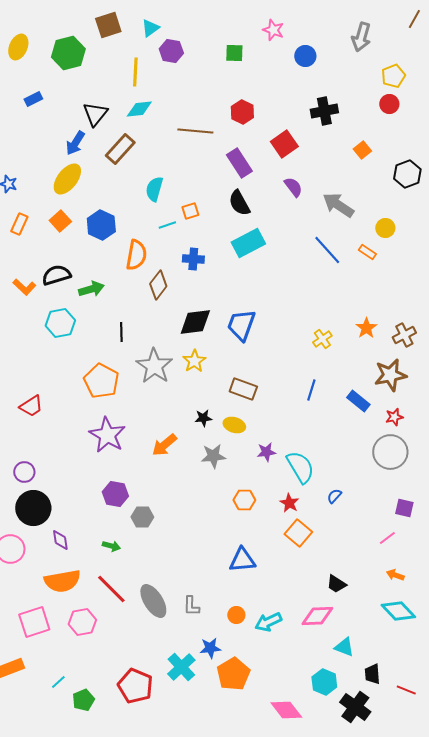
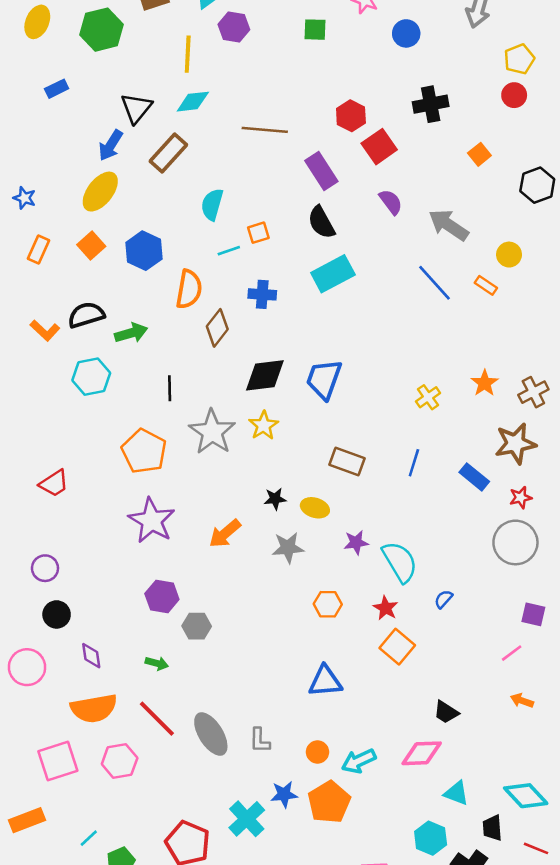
red hexagon: (242, 112) -> (351, 116), moved
brown rectangle: (243, 389) -> (347, 461), moved
black circle: (33, 508) -> (57, 614), size x0.6
cyan diamond: (398, 611) -> (526, 796), moved
orange pentagon: (233, 674) -> (329, 802), moved

